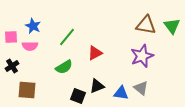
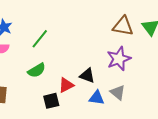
red triangle: (95, 53) -> (66, 85), moved
black triangle: (97, 86) -> (87, 76), moved, turned 42
black square: (78, 96) -> (51, 101), turned -35

